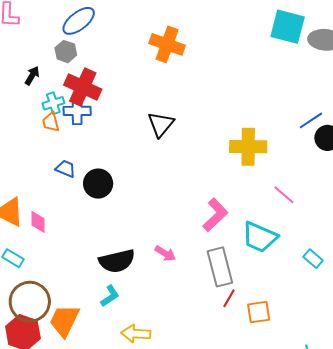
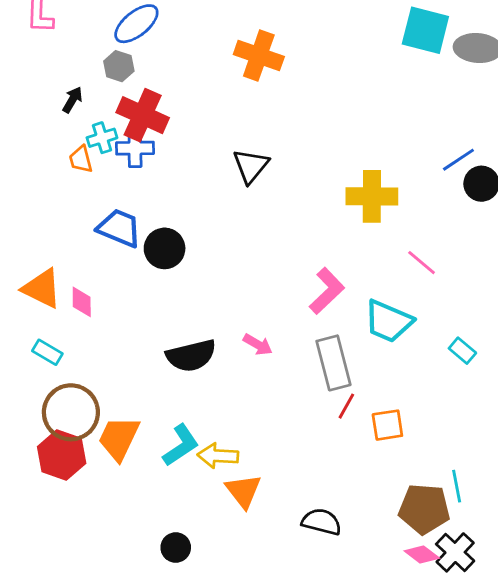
orange trapezoid: (51, 122) -> (81, 159), moved
blue trapezoid: (66, 169) -> (119, 228), size x1.6
cyan L-shape: (110, 296) -> (181, 445), moved, size x1.4

